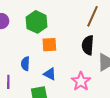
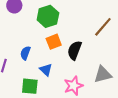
orange square: (49, 45) -> (54, 42), turned -35
black semicircle: (88, 45) -> (75, 50), moved

